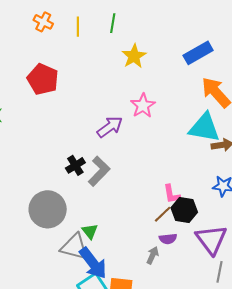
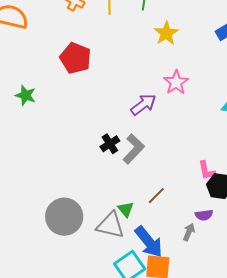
gray circle: (48, 209) -> (64, 217), moved
brown line: (163, 214) -> (156, 196), moved
blue arrow: (93, 263) -> (149, 242), moved

